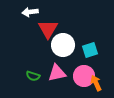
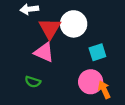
white circle: (63, 45) -> (74, 24), moved
pink triangle: (57, 73) -> (44, 52), moved, turned 36

